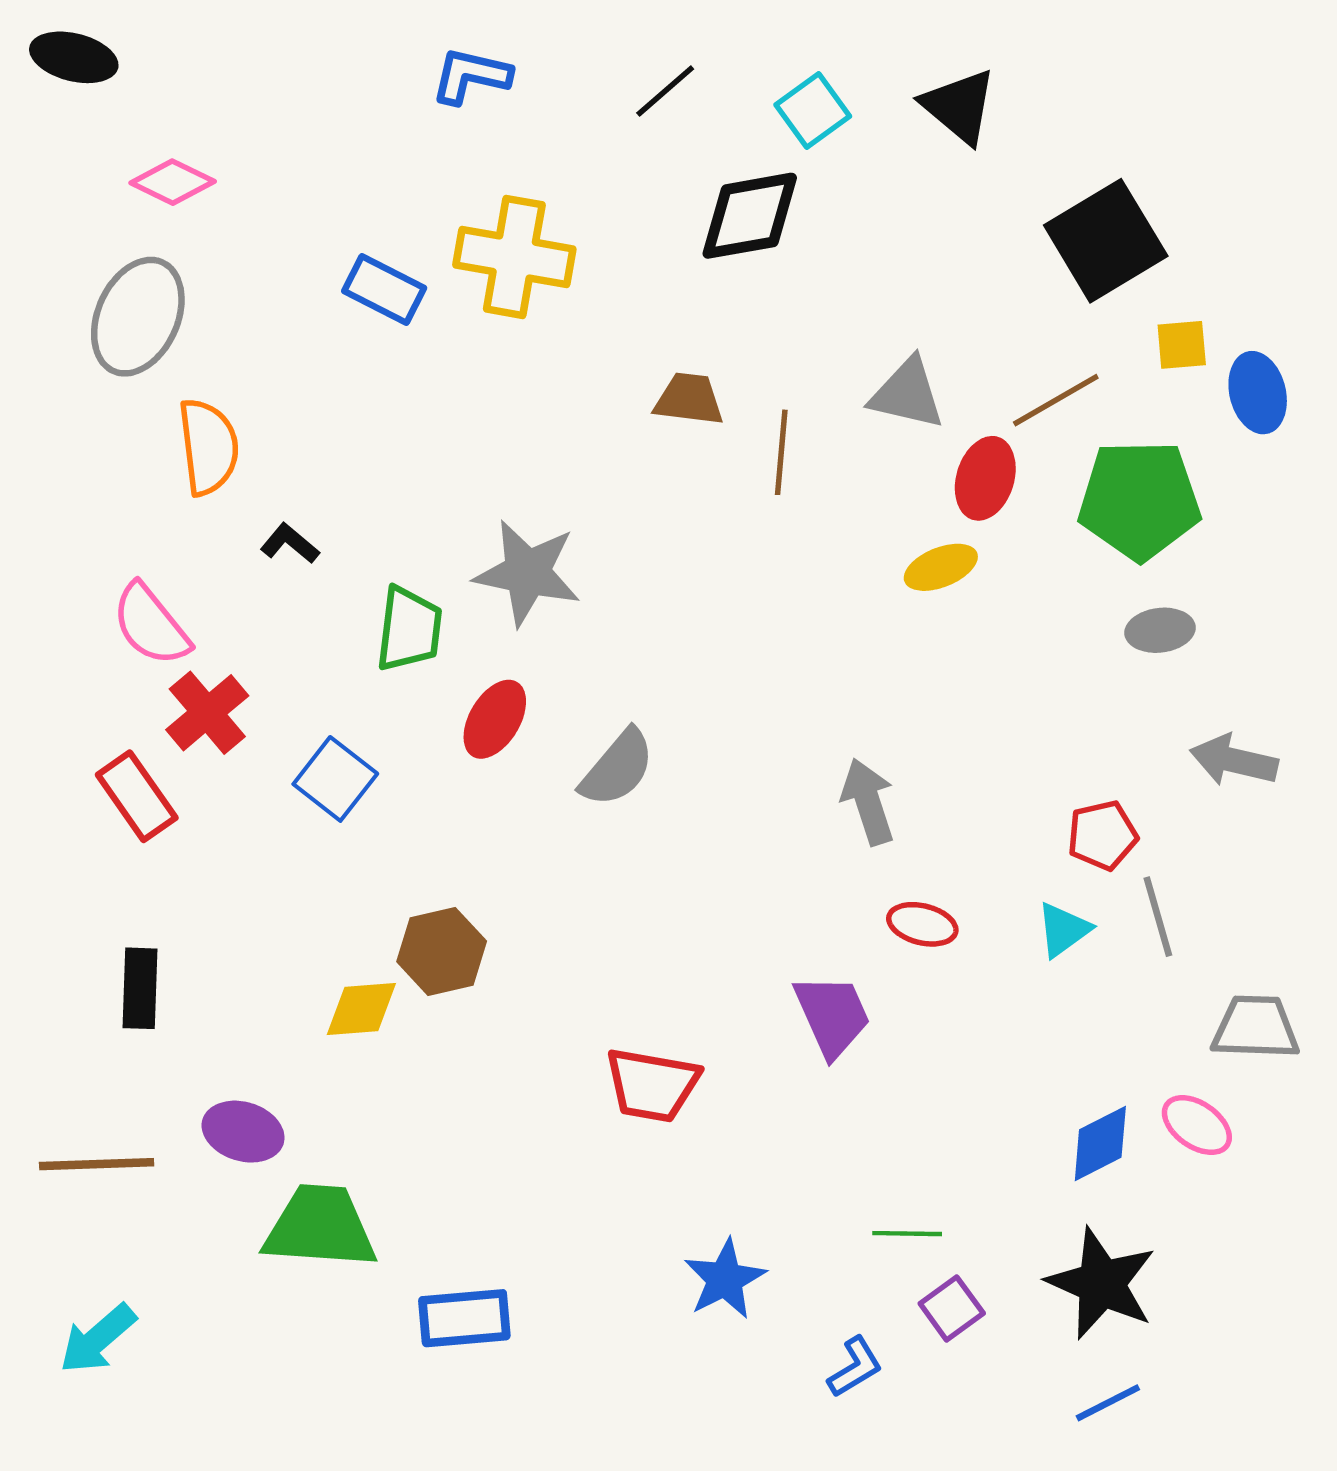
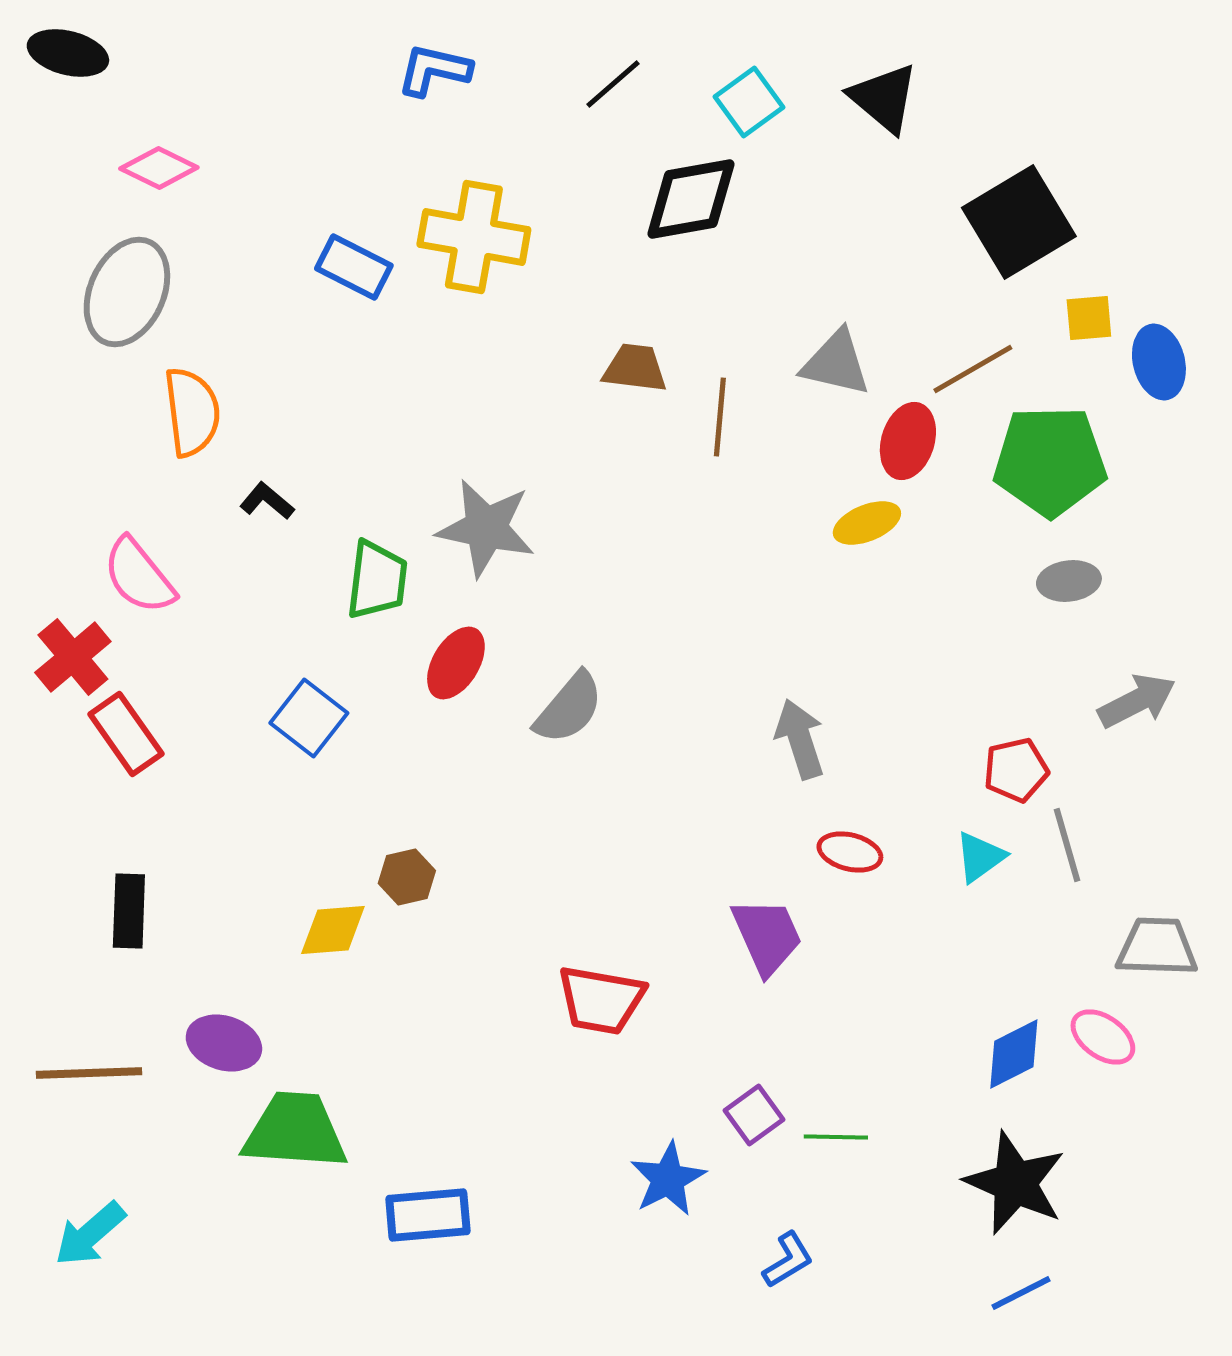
red cross: (207, 713) -> (73, 657), moved
gray arrow: (1234, 760) -> (1137, 701), turned 140
brown hexagon: (442, 951) -> (407, 877), size x0.7
purple square: (952, 1308) -> (754, 1115), moved

